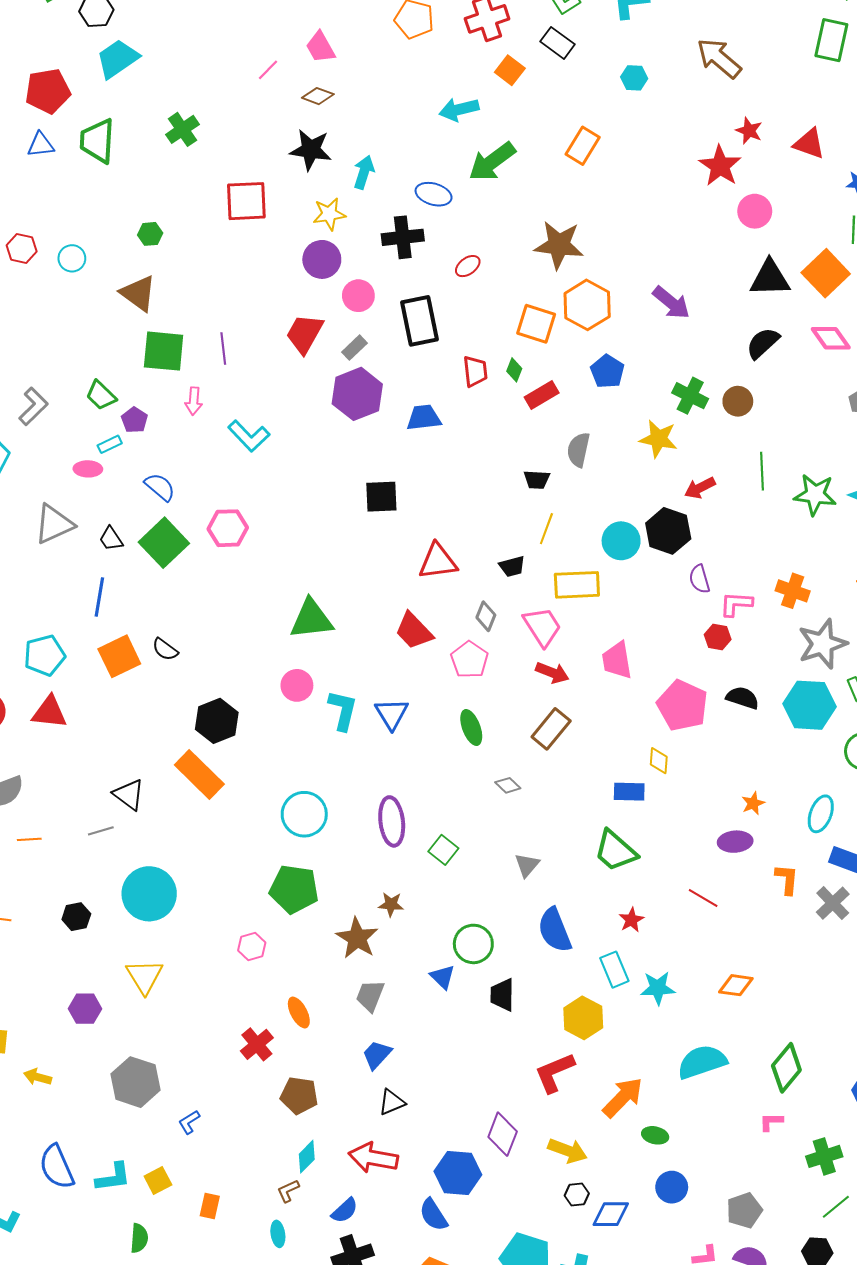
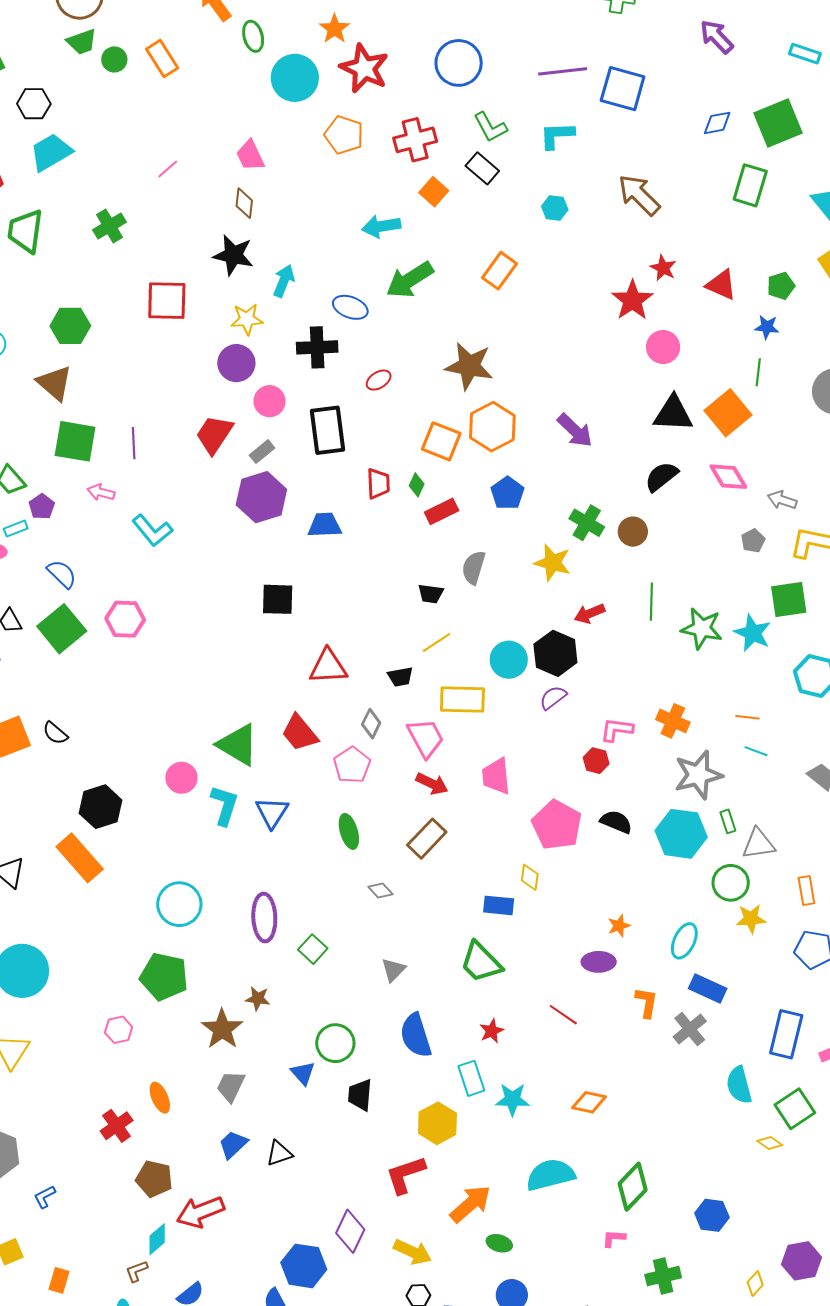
pink line: (268, 70) -> (168, 169), moved
brown diamond: (318, 96) -> (244, 203), turned 72
green hexagon: (150, 234) -> (70, 326), size x1.6
pink arrow: (194, 401) -> (101, 492), turned 96
yellow line: (546, 529) -> (437, 642), turned 32
purple semicircle: (699, 579) -> (553, 698), moved, turned 64
green triangle: (311, 619) -> (238, 745), moved, turned 33
black triangle: (392, 1102) -> (279, 1153), moved
red arrow: (373, 1158) -> (200, 1212), moved, turned -36

